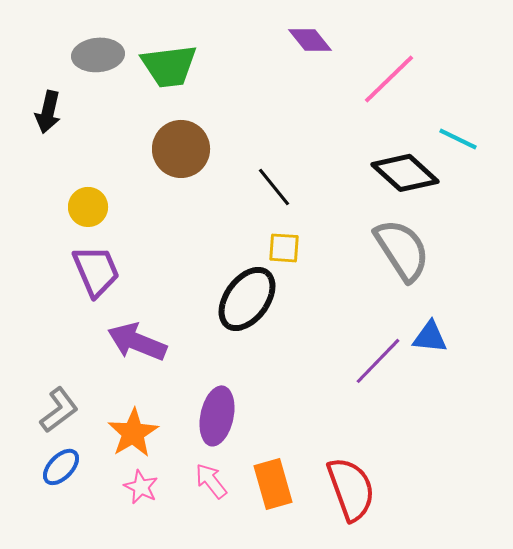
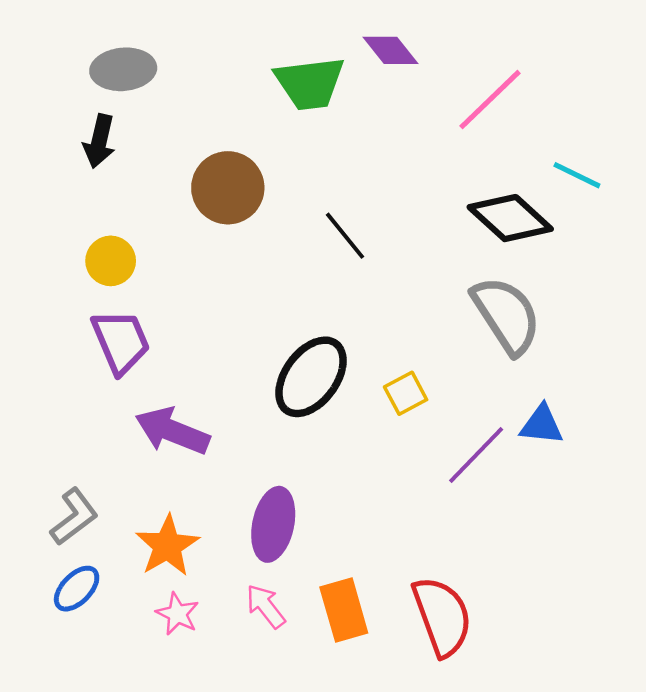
green trapezoid: (169, 66) -> (310, 83), moved
black arrow: (48, 112) -> (99, 141), moved
yellow square: (284, 248) -> (406, 393), moved, turned -32

